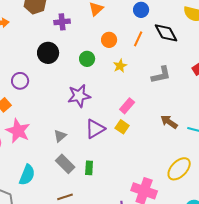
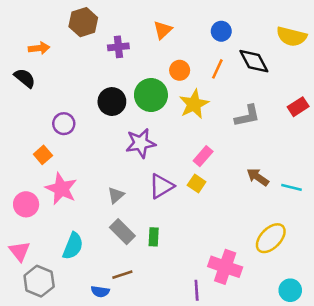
black circle: (48, 53) -> (112, 102), moved
green circle: (87, 59) -> (151, 95), size x1.6
yellow star: (120, 66) -> (194, 104), size x1.6

